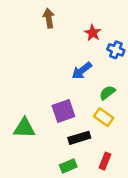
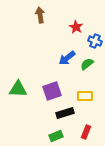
green semicircle: (107, 93) -> (87, 64), moved
yellow rectangle: (104, 117) -> (85, 96), turned -35
green triangle: (24, 128) -> (18, 89), moved

